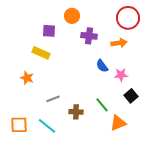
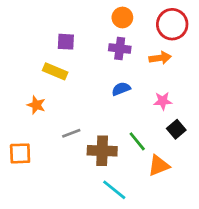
orange circle: (72, 16) -> (122, 17), moved
blue semicircle: (102, 66) -> (121, 89), moved, turned 104
brown cross: (76, 112) -> (102, 151), size x1.5
orange square: (19, 125) -> (20, 153), moved
cyan line: (47, 126) -> (114, 190), moved

